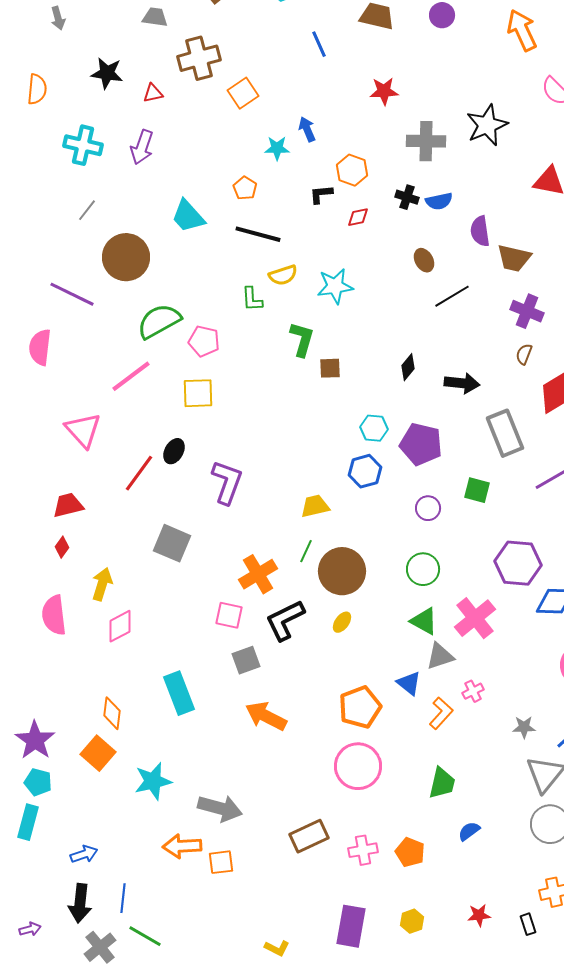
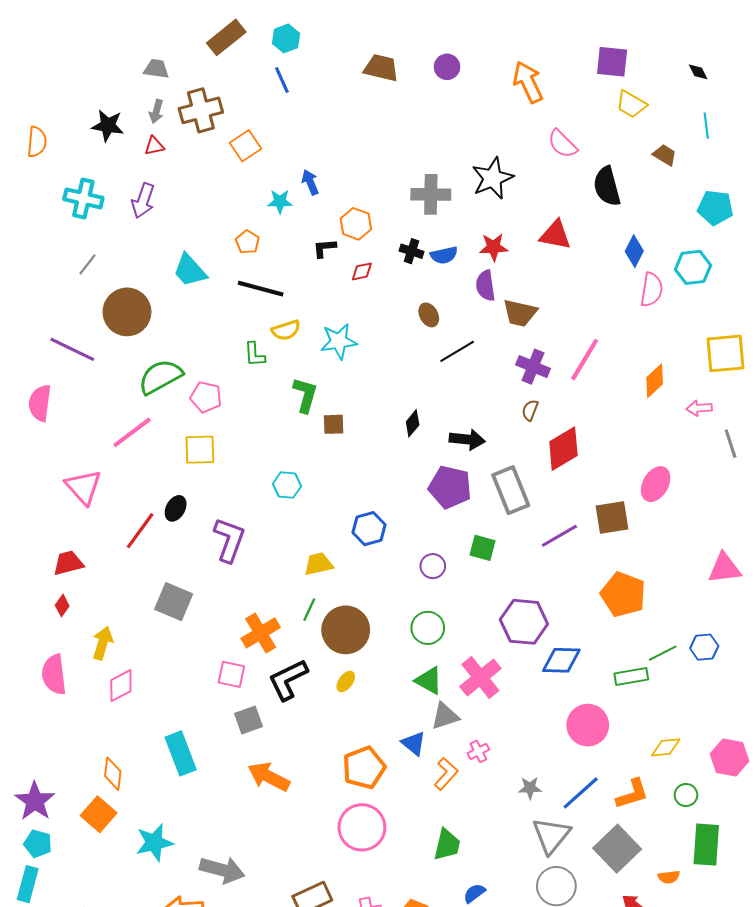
gray arrow: (58, 18) -> (156, 111), moved, turned 30
blue line: (319, 44) -> (282, 80), moved
red star: (384, 91) -> (494, 247), moved
cyan hexagon: (374, 428) -> (287, 485), moved
purple pentagon: (421, 444) -> (450, 487), moved

